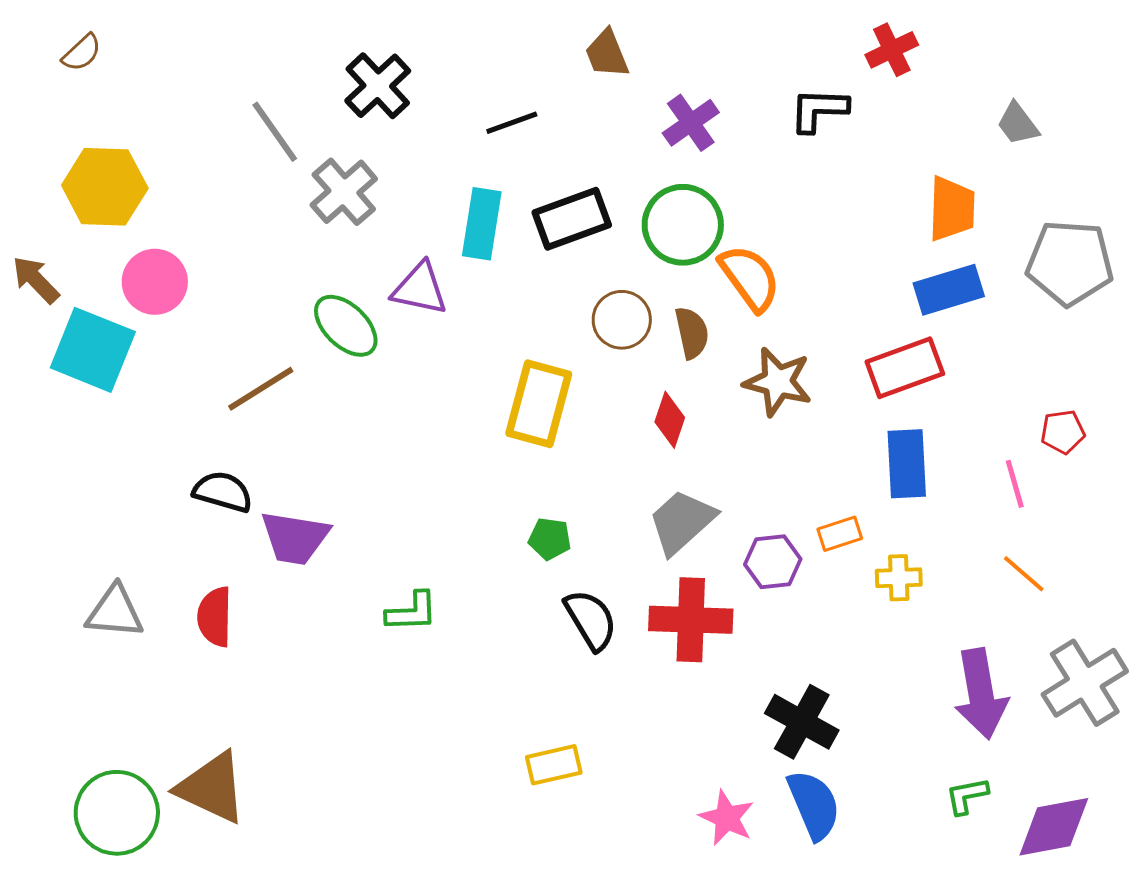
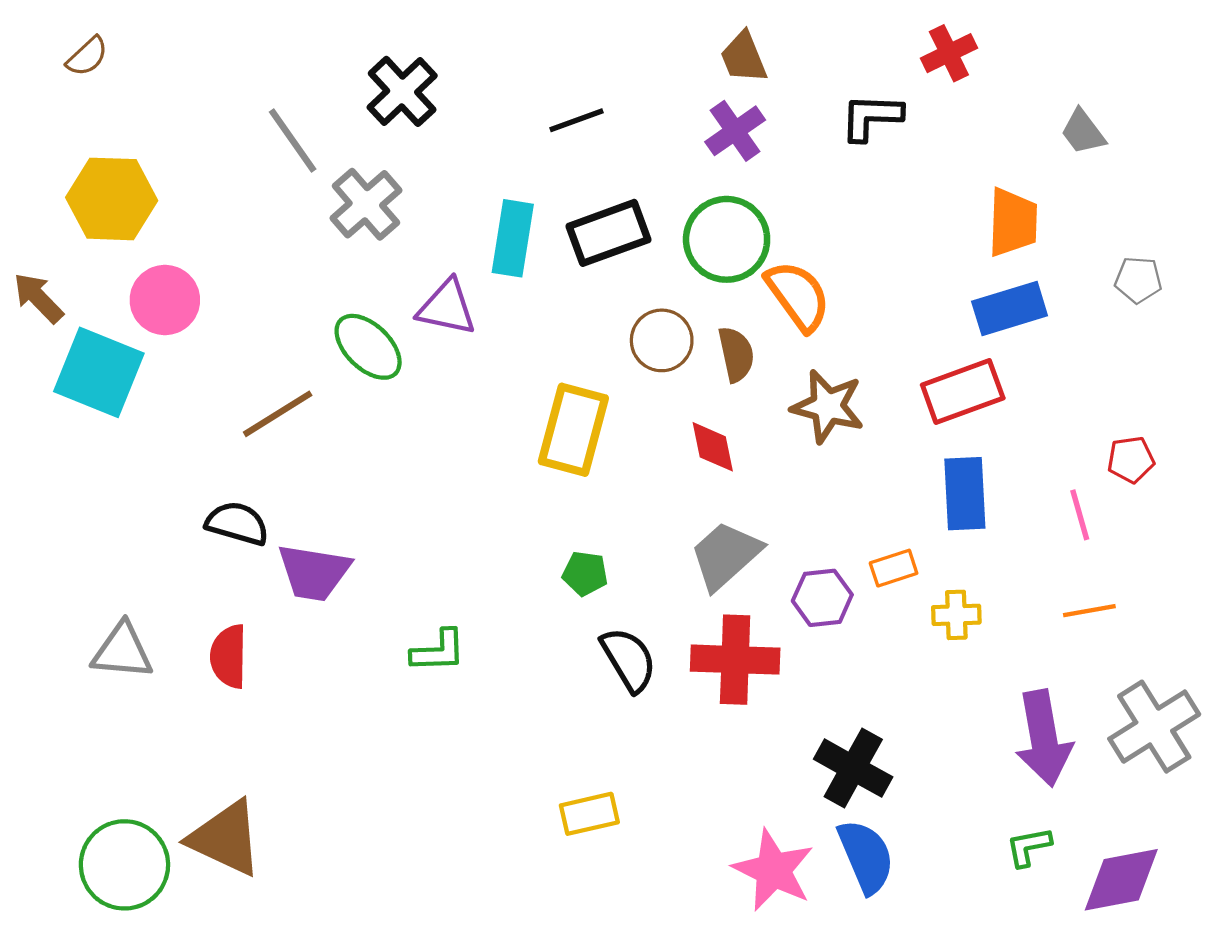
brown trapezoid: (607, 54) -> (744, 57), moved
black line: (512, 123) -> (577, 120), moved
gray pentagon: (1070, 263) -> (1138, 280), size x0.5
red diamond: (670, 420) -> (713, 447), turned -30
orange line: (1024, 574) -> (1089, 611), turned -51
pink star: (727, 818) -> (773, 870), size x1.4

